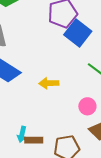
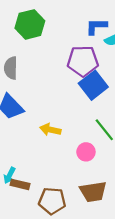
pink circle: (87, 106) -> (86, 152), moved

